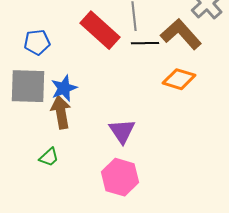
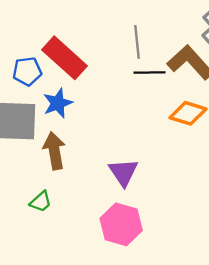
red rectangle: (100, 30) -> (64, 58), moved
blue star: (64, 88) -> (58, 103), moved

